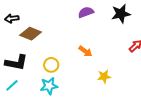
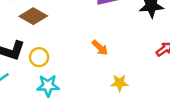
yellow circle: (51, 65) -> (39, 57), moved

